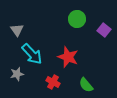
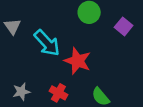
cyan arrow: (32, 54) -> (47, 43), moved
gray star: (17, 74) -> (21, 92), moved

